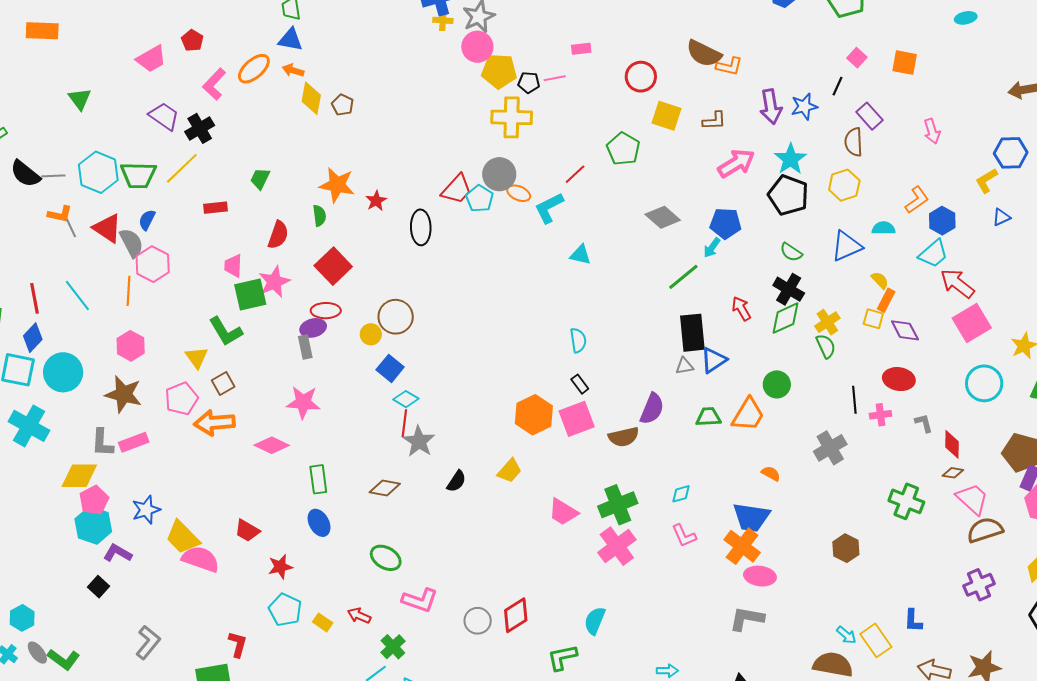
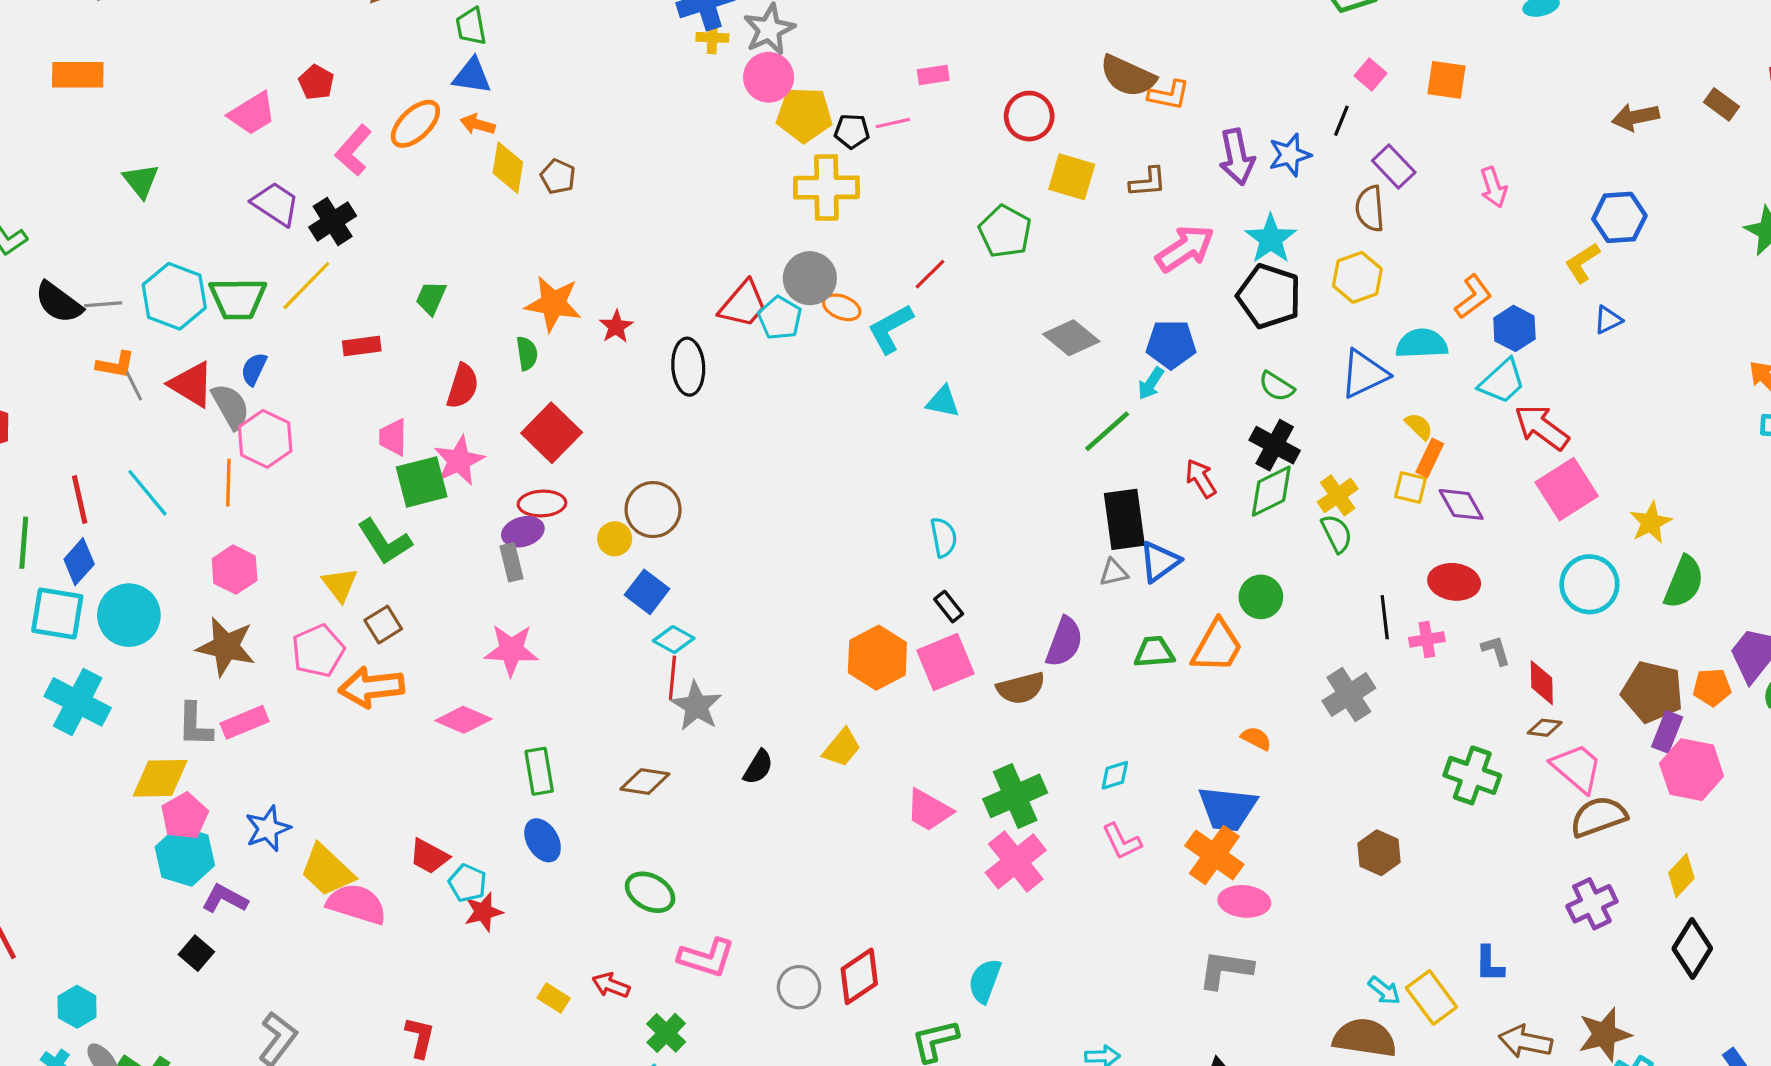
cyan semicircle: (883, 228) -> (1422, 344), size x1.4
cyan pentagon: (285, 610) -> (468, 883), moved, size x0.7

